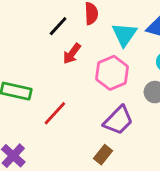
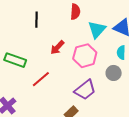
black line: (58, 26) -> (37, 20), moved, turned -49
red arrow: (72, 54) -> (57, 47), moved

